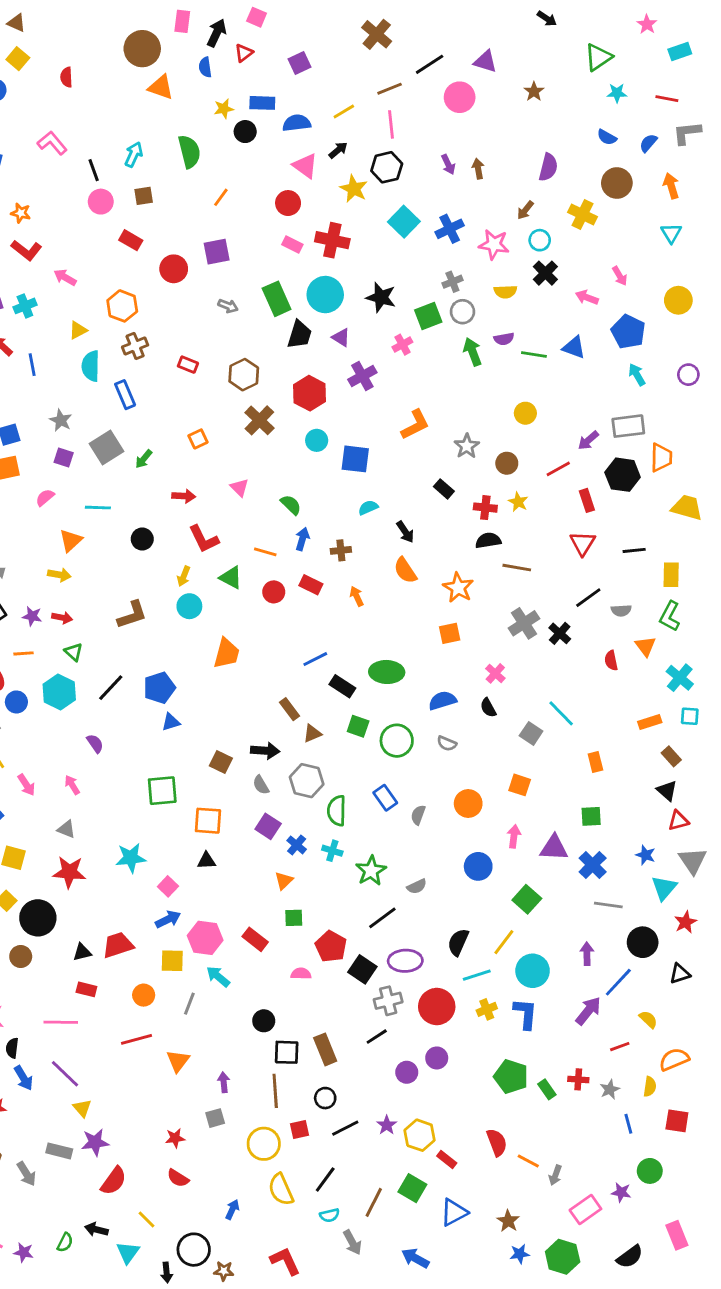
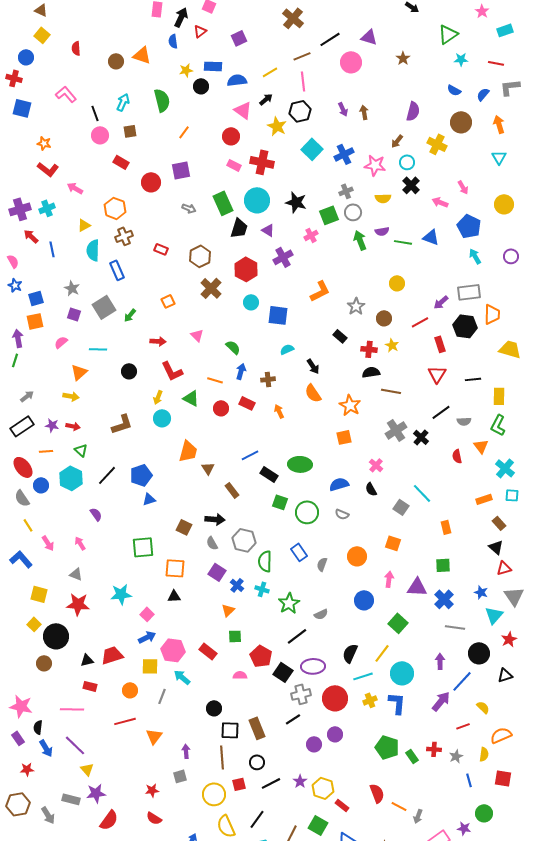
brown circle: (142, 49) -> (116, 61), moved, size x0.6
brown triangle: (312, 733) -> (208, 468), moved, turned -40

